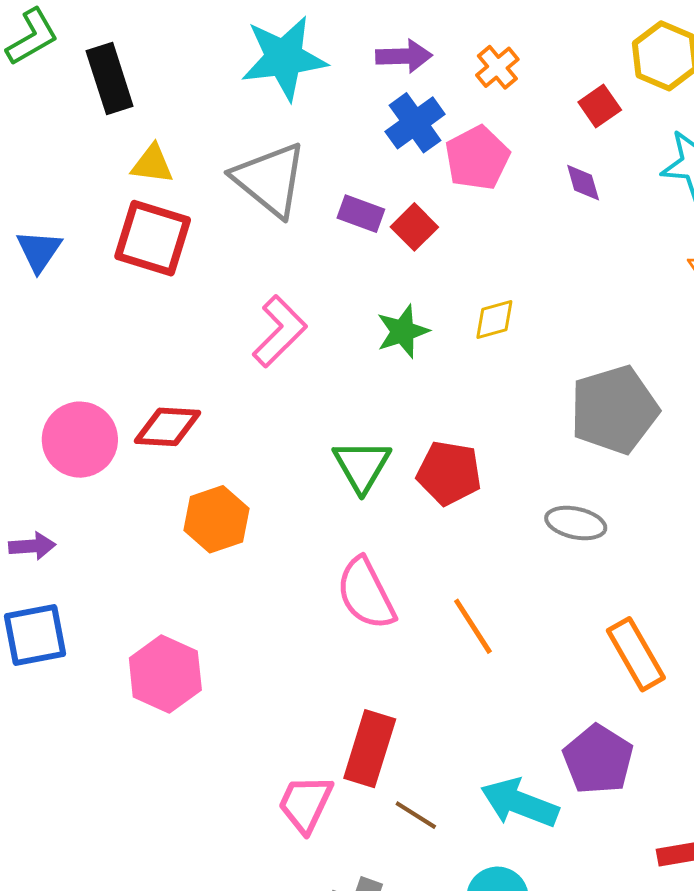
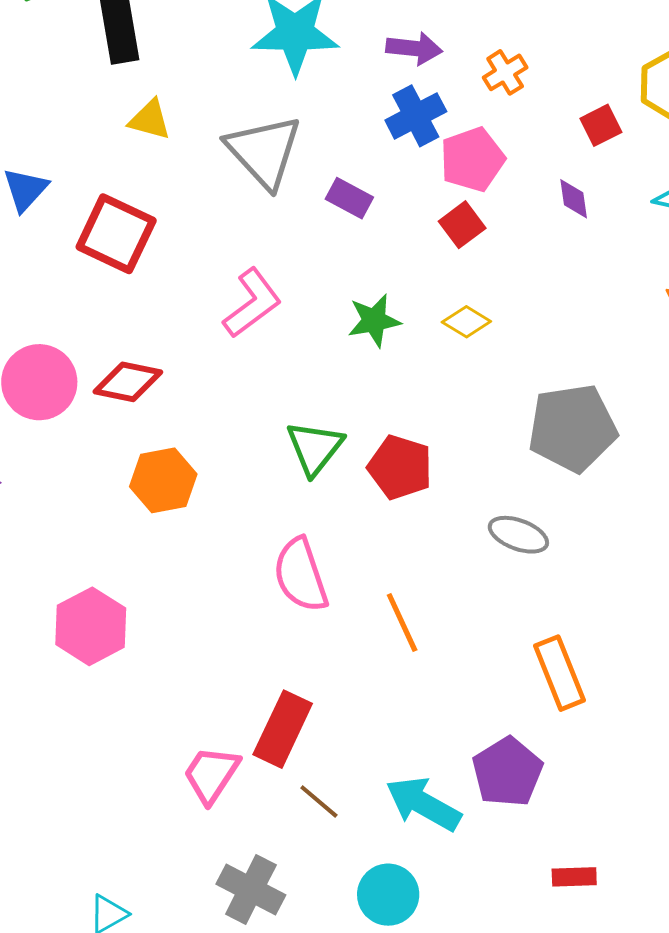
red square: (414, 227) -> (462, 225), moved
red square: (153, 238) -> (116, 234), moved
yellow diamond: (494, 319) -> (466, 322), turned 39

